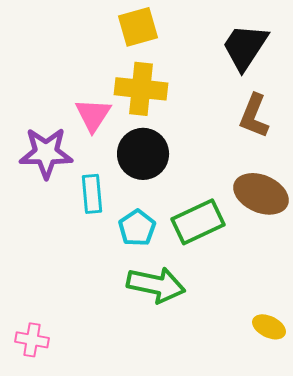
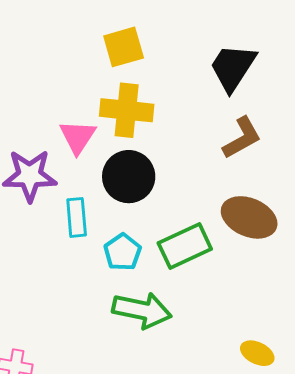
brown L-shape: (254, 116) -> (242, 138), turned -141

